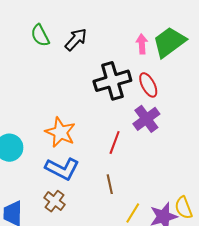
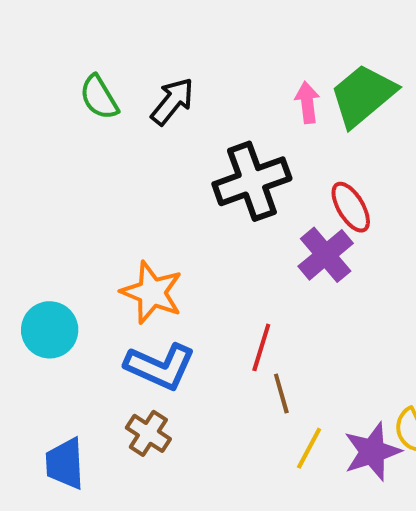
red ellipse: (148, 85) -> (351, 207), moved
red line: (115, 142) -> (261, 347), moved
brown line: (110, 184) -> (281, 394), moved

